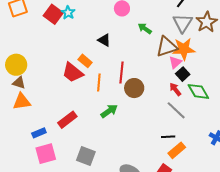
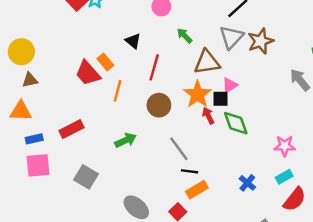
orange star: (184, 49) -> (198, 94), moved, turned 30
pink triangle: (175, 62) -> (230, 85), moved
red line: (122, 73) -> (154, 67), moved
black square: (183, 74) -> (220, 99), turned 32
brown triangle: (19, 83) -> (30, 80), moved, turned -40
orange triangle: (22, 102) -> (21, 111), moved
gray line: (176, 110) -> (179, 149), moved
green arrow: (109, 111) -> (126, 140), moved

